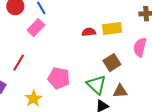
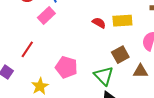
red semicircle: (89, 32) -> (99, 23), turned 32
brown triangle: (120, 91) -> (140, 71), moved

